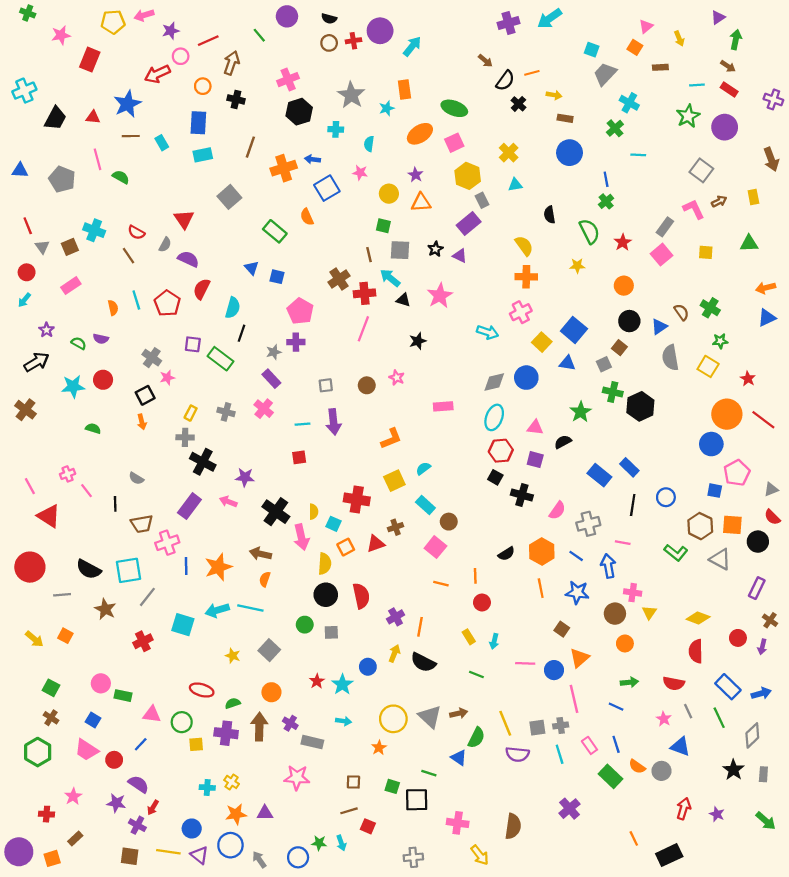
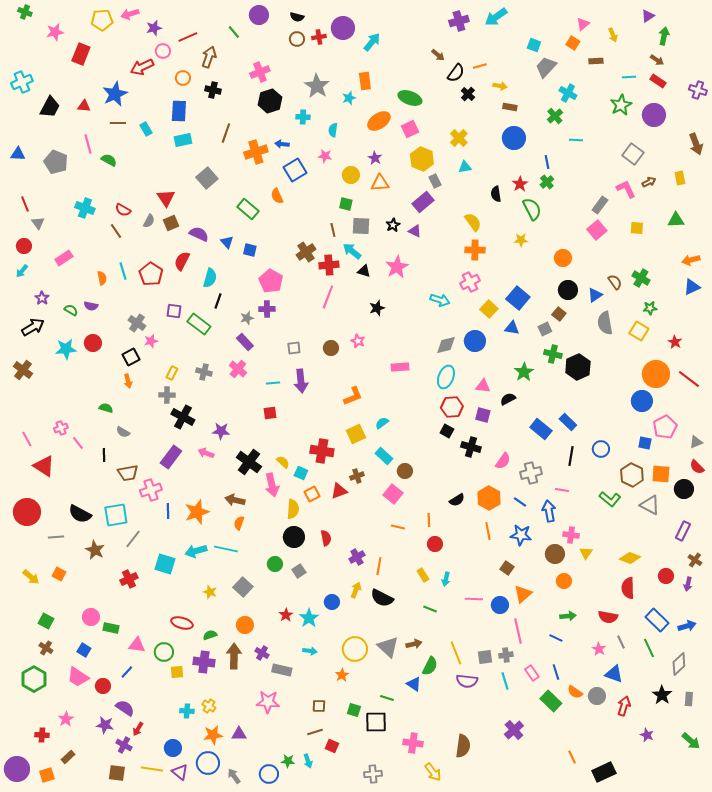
red star: (623, 242) -> (520, 184), moved
brown square: (70, 247) -> (171, 223), moved
purple semicircle: (188, 259) -> (199, 234), moved
green semicircle: (93, 429) -> (106, 408), moved
yellow semicircle: (314, 512) -> (283, 462), turned -48
red semicircle: (361, 596) -> (326, 538), size x0.7
gray square: (331, 632) -> (299, 571), turned -32
red arrow: (684, 809) -> (624, 706), moved

